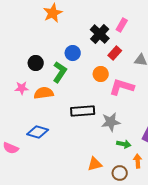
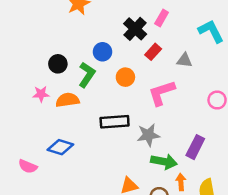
orange circle: (101, 74) -> (125, 77), moved
pink L-shape: (122, 87) -> (162, 93), turned -35
green arrow: (124, 144) -> (164, 162), size x1.5

